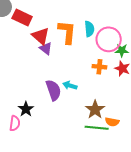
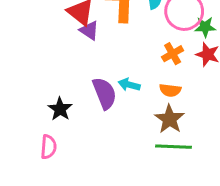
orange cross: (99, 67) -> (173, 54), turned -32
black star: (26, 109) -> (60, 109), moved
orange semicircle: (112, 122) -> (170, 90), moved

